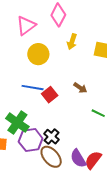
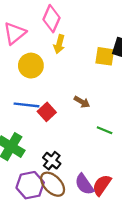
yellow arrow: (72, 42) -> (59, 44), moved
purple hexagon: (31, 140) -> (30, 185), moved

